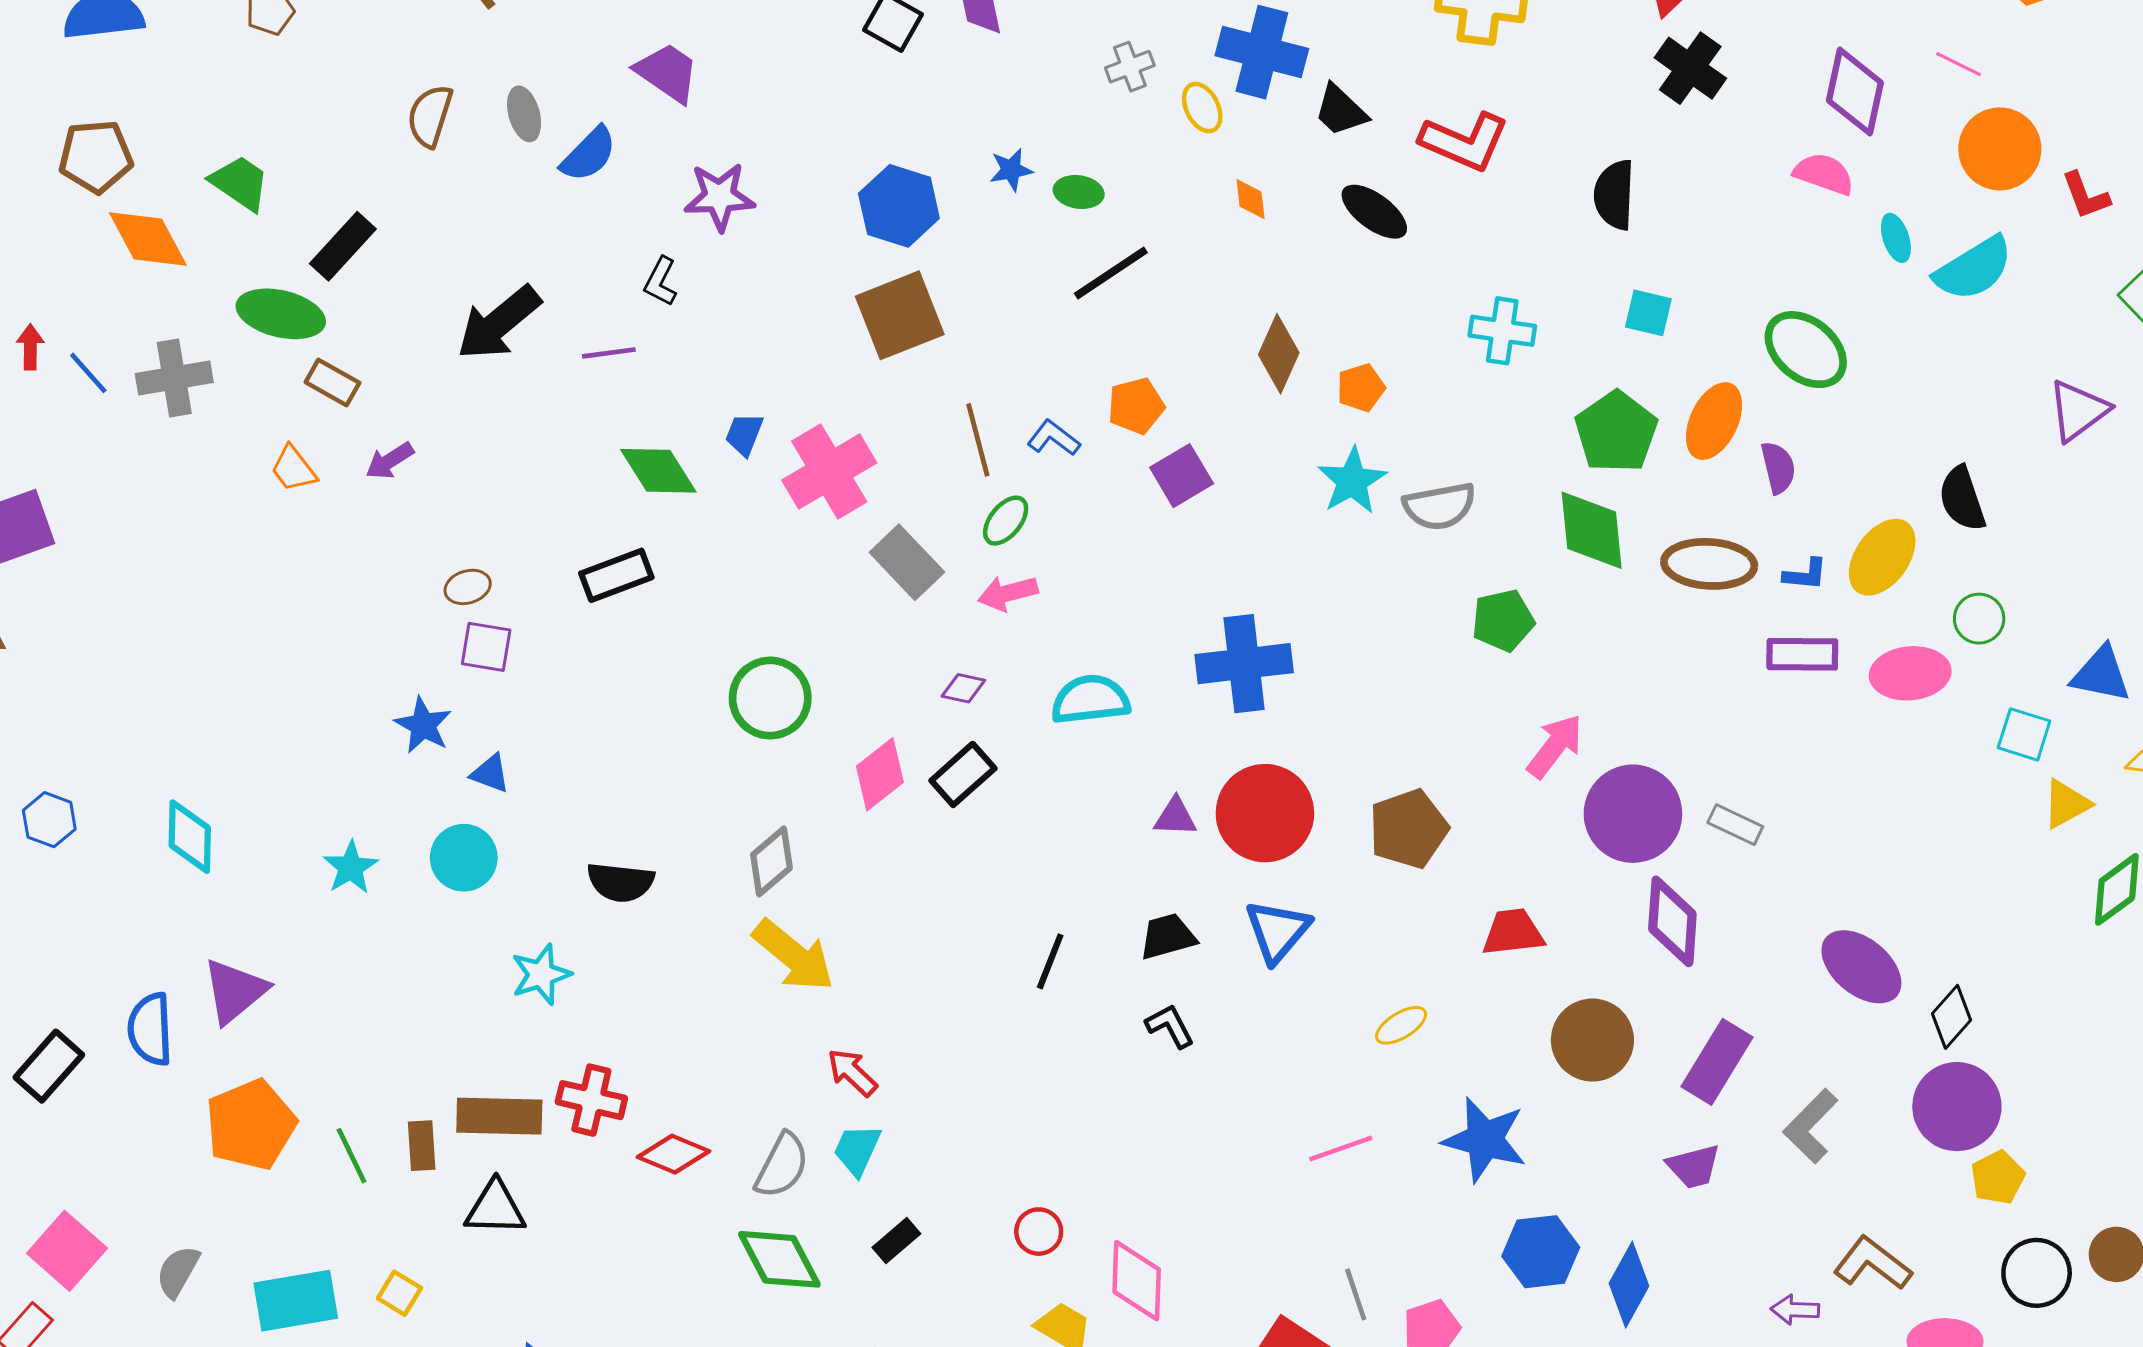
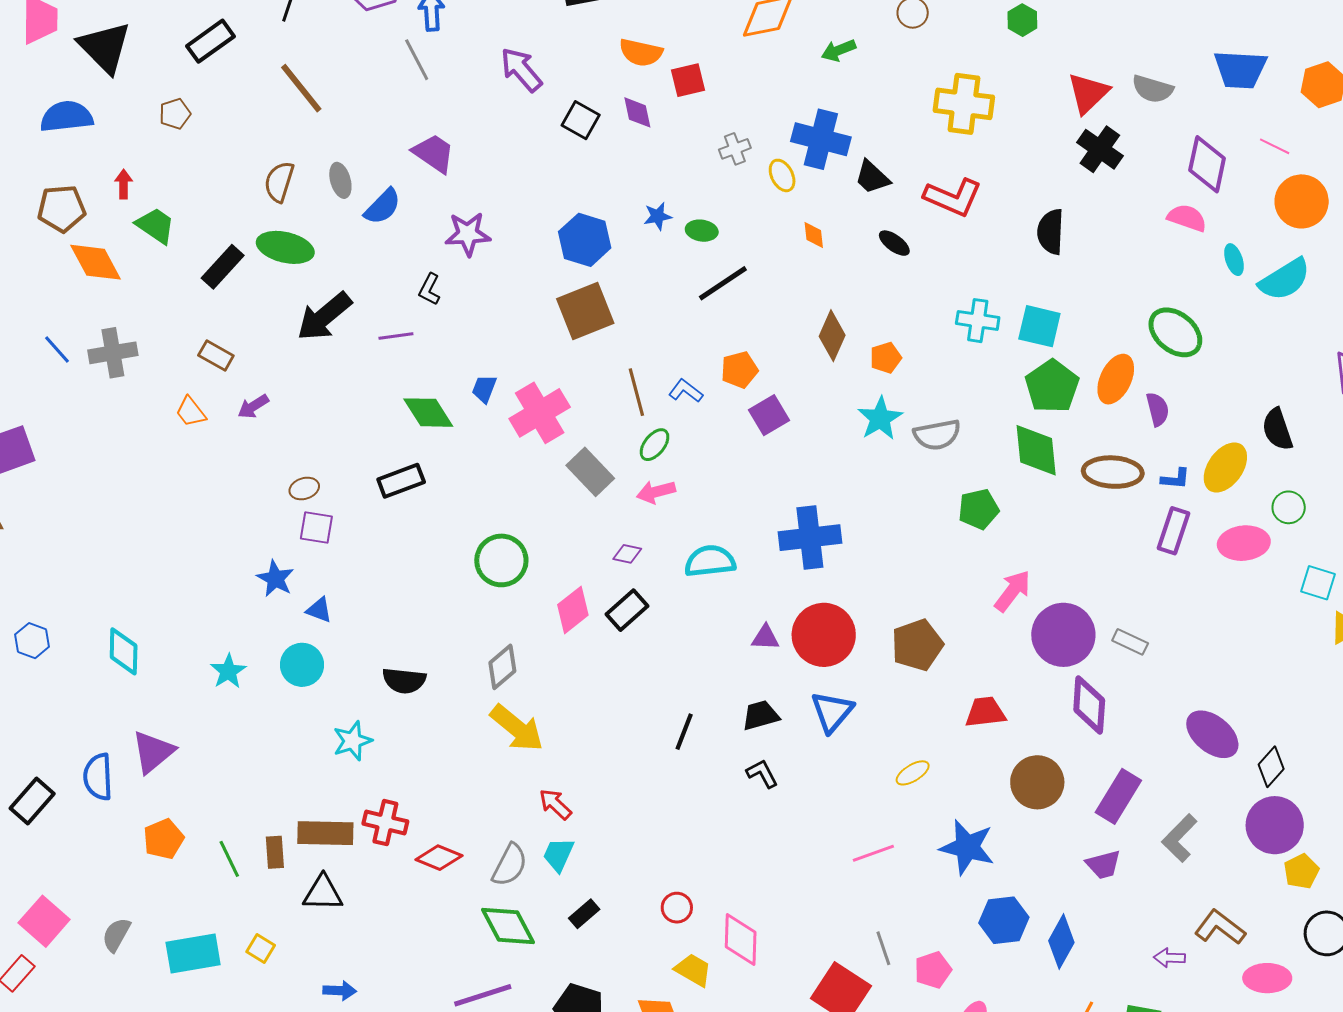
black ellipse: (1374, 212) -> (894, 243), size x0.7
cyan square: (1648, 313) -> (1039, 326), moved, size x1.4
green ellipse: (281, 314) -> (285, 247), moved
red arrow: (30, 347) -> (124, 184), moved
purple rectangle: (1802, 654) -> (1174, 531), turned -72
orange pentagon: (251, 1125) -> (164, 839), size x0.7

